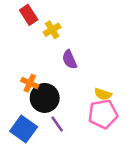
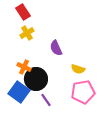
yellow cross: (52, 30) -> (27, 33), moved
yellow semicircle: (103, 94) -> (78, 69), moved
blue square: (24, 129) -> (19, 92), moved

